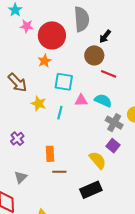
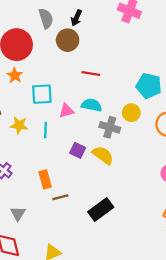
gray semicircle: (82, 19) -> (46, 18), size x0.7
black arrow: (105, 36) -> (76, 18), moved
brown circle: (94, 55) -> (68, 40), moved
purple square: (113, 146) -> (78, 150), moved
yellow semicircle: (98, 160) -> (103, 155), moved

